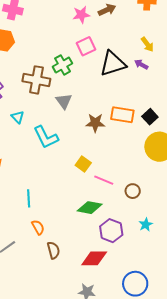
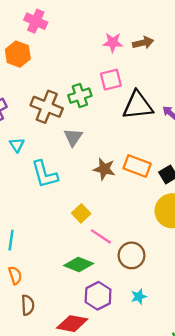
brown circle: (133, 191) -> (131, 255), size x1.5

